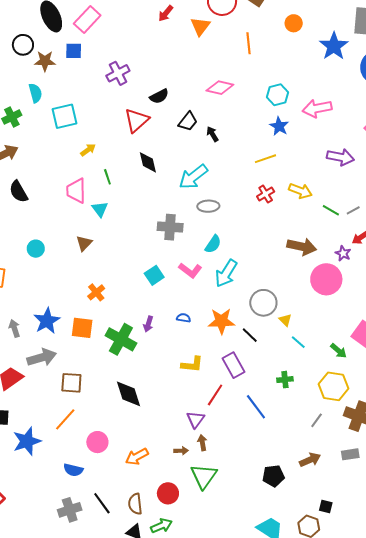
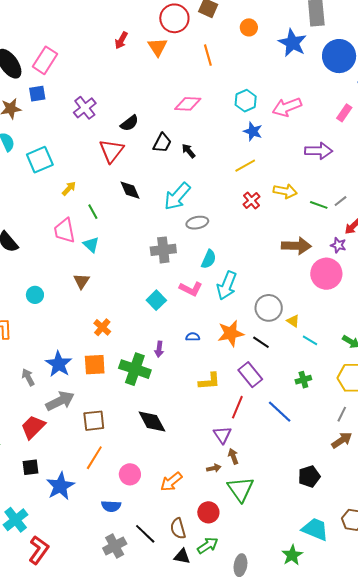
brown arrow: (310, 460) -> (342, 440), moved

